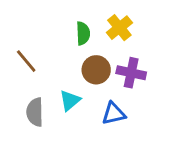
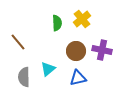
brown circle: (96, 70) -> (76, 51), moved
purple cross: (131, 73) -> (102, 50), moved

